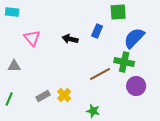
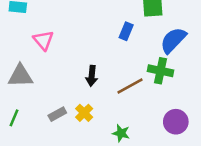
black arrow: (70, 39) -> (92, 76), moved, turned -98
gray triangle: (14, 66) -> (20, 76), size x1.5
purple circle: (136, 86) -> (176, 122), moved

